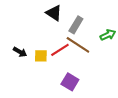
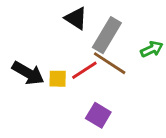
gray rectangle: (76, 25) -> (107, 35), size x1.4
black arrow: (20, 52) -> (28, 73), size x1.6

